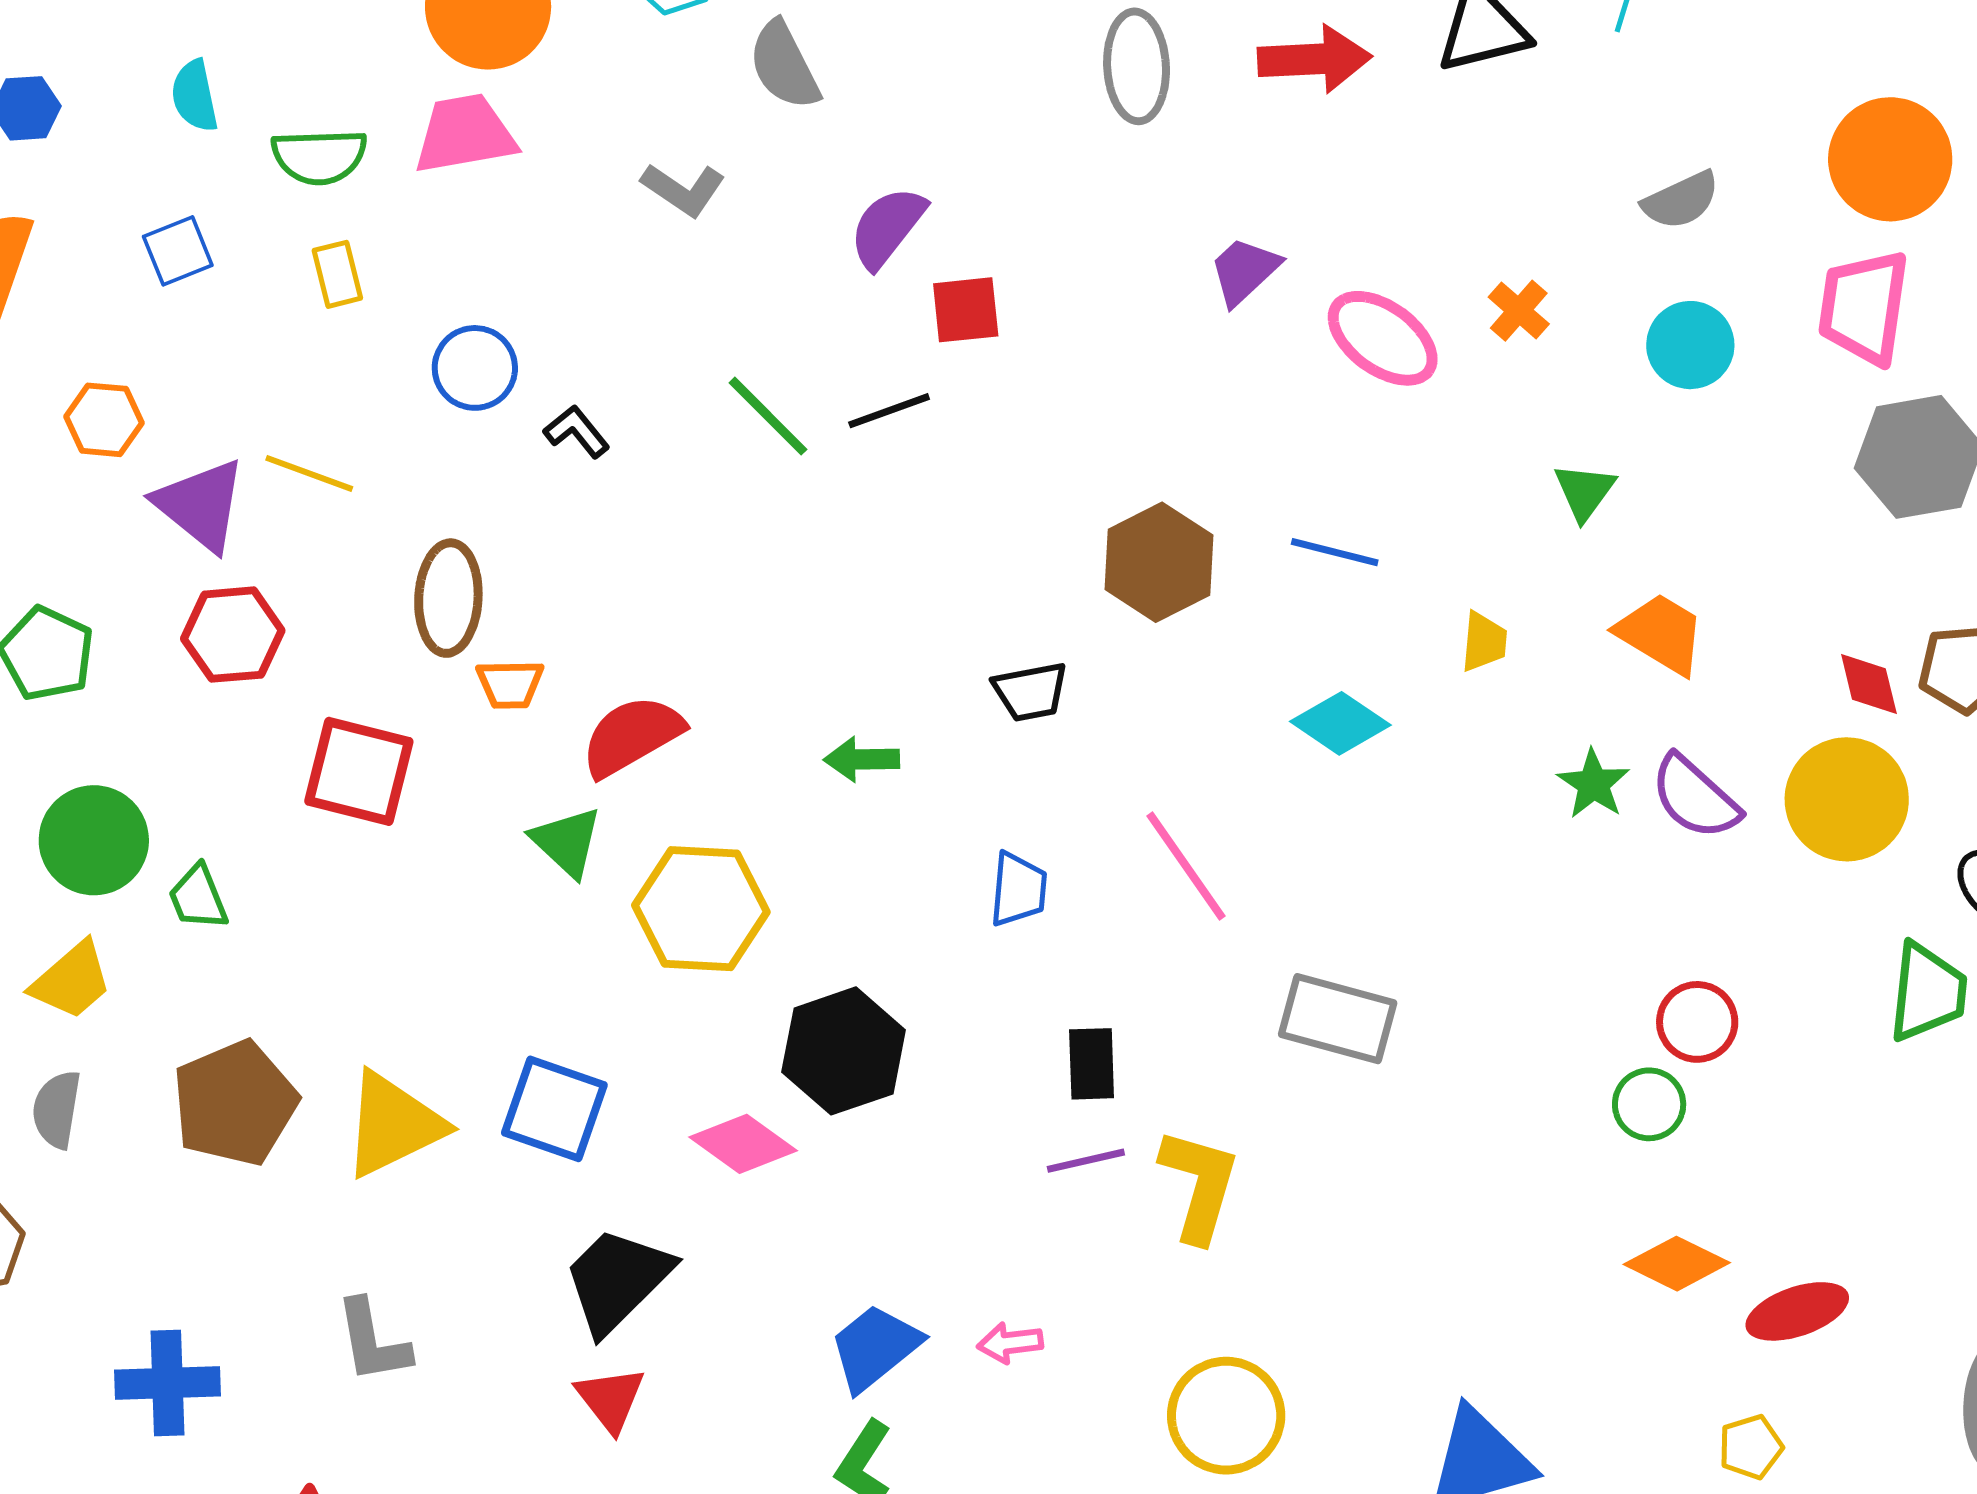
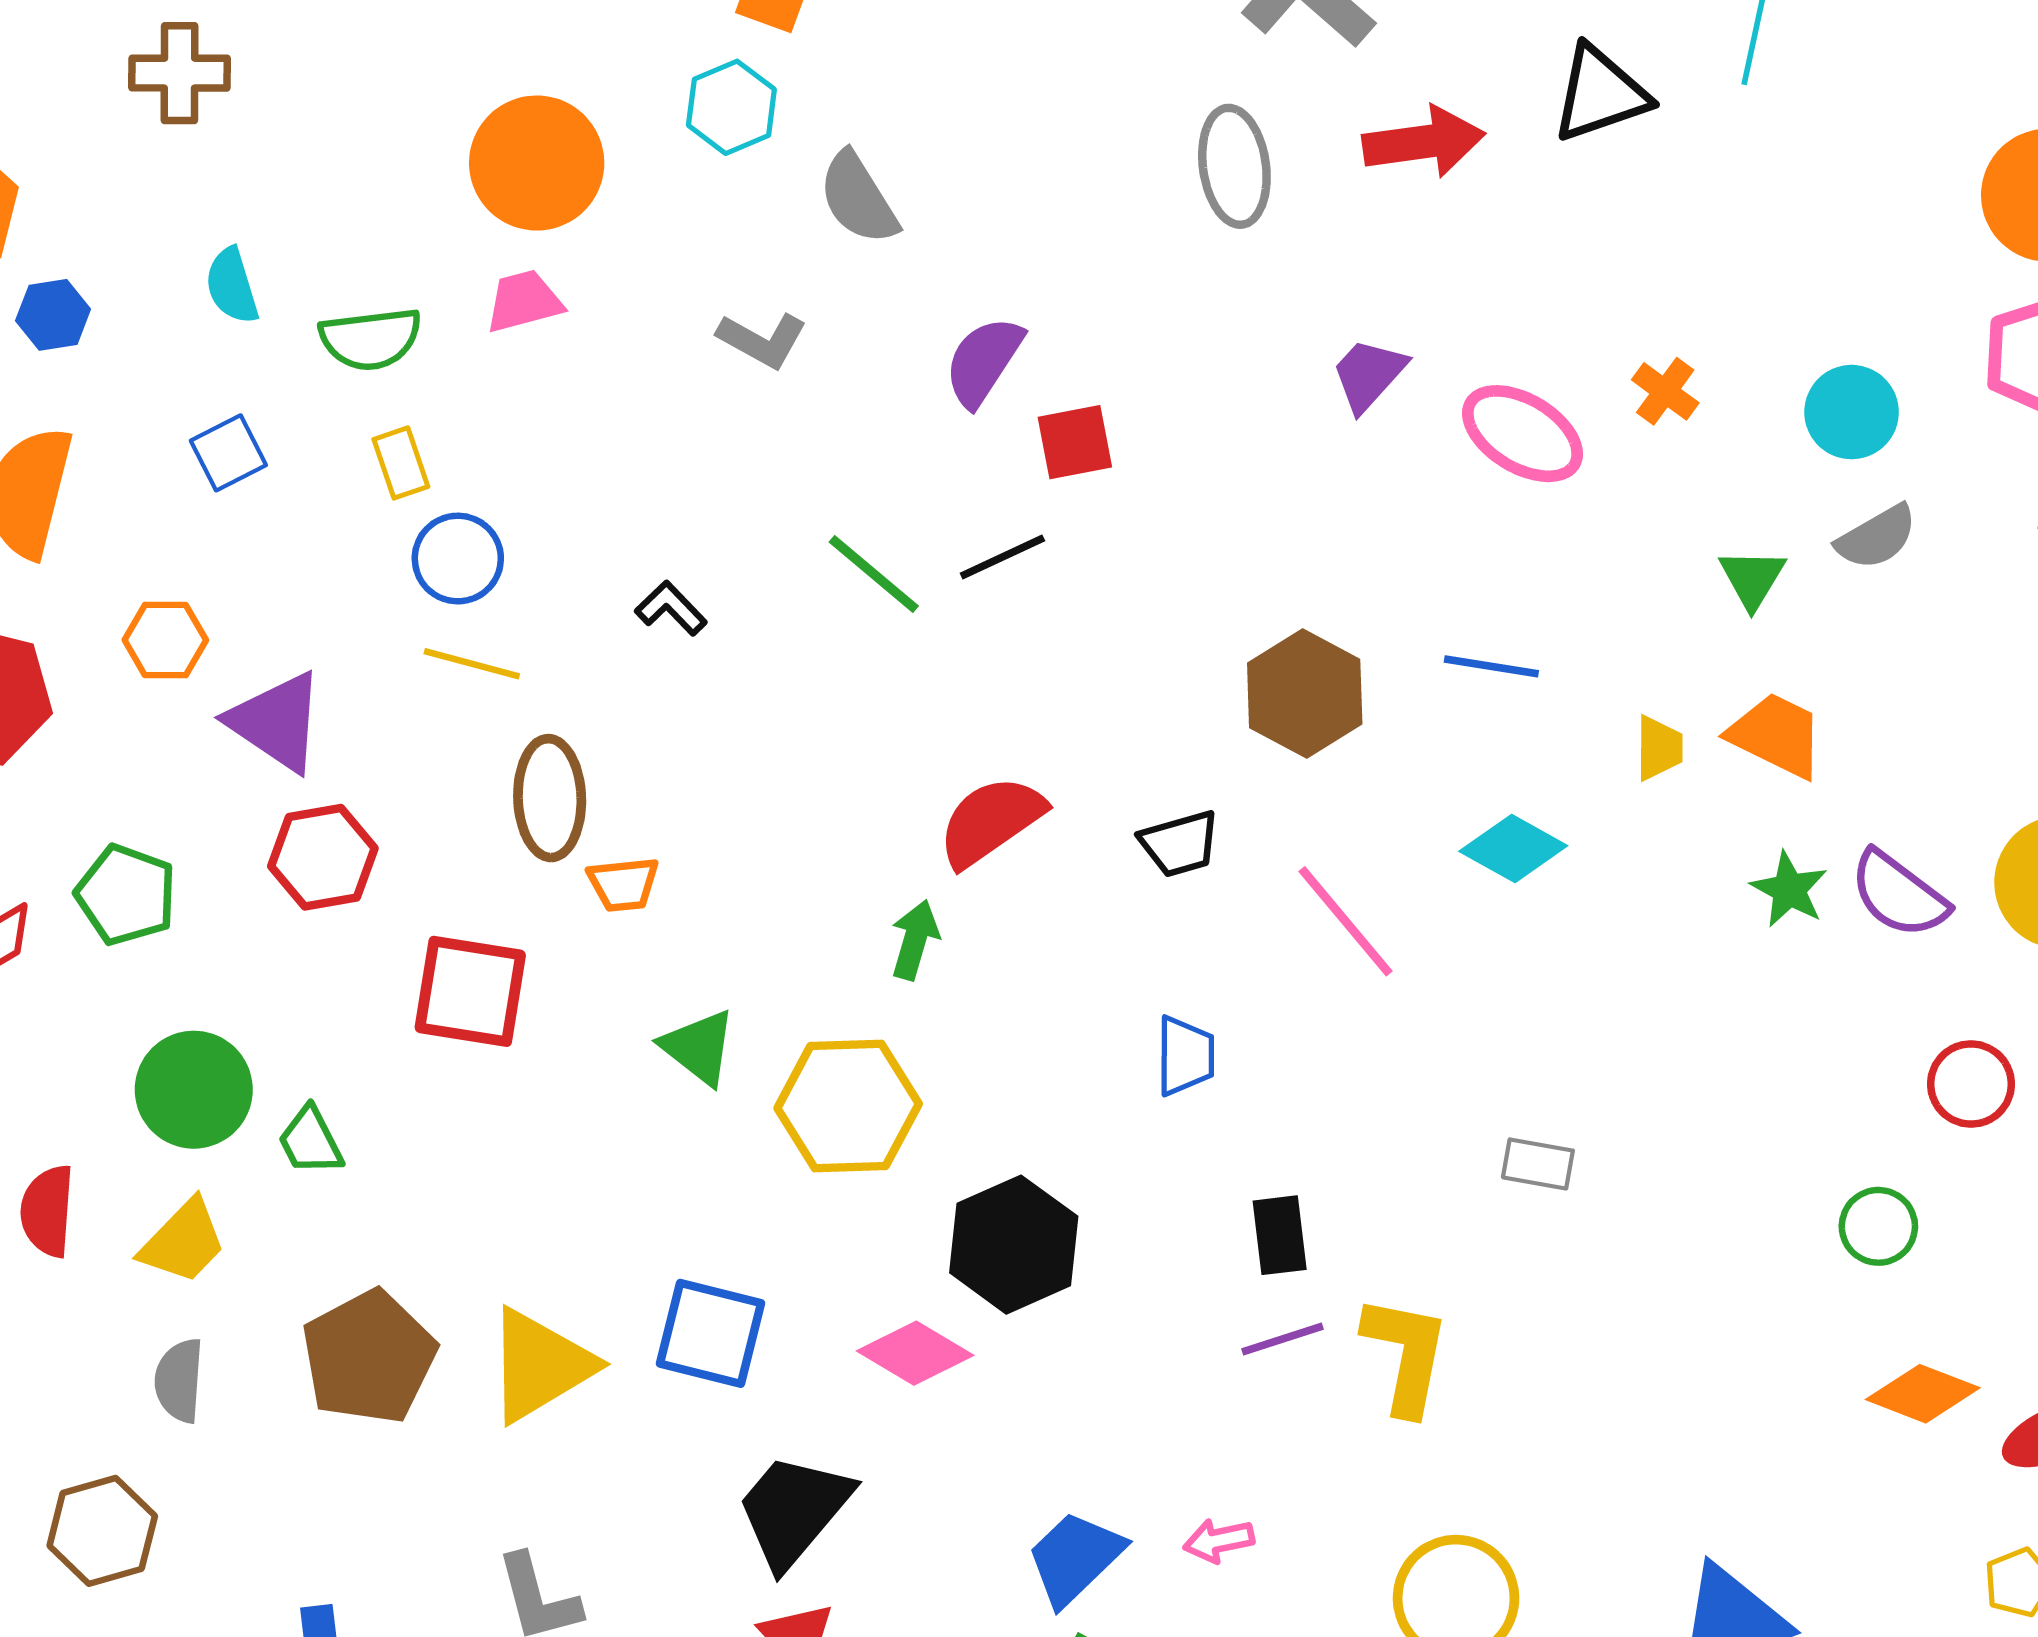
pink trapezoid: (465, 134) -> (524, 301), size x0.7
gray semicircle: (1681, 200) -> (1877, 537), moved
blue circle: (475, 368) -> (458, 559), moved
yellow line: (309, 473) -> (472, 664), moved
orange trapezoid: (1661, 634) -> (1776, 735), moved
red semicircle: (632, 736) -> (991, 821), moved
green arrow: (862, 759) -> (915, 940), moved, turned 112
pink line: (1186, 866) -> (1346, 921), moved
gray rectangle: (1338, 1019) -> (1538, 1164), size x0.6
red circle: (1697, 1022) -> (1971, 1084), moved

